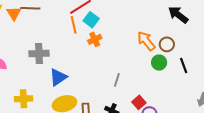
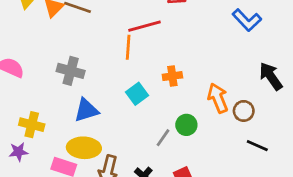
cyan square: (91, 20) -> (137, 94), moved
orange cross: (95, 39) -> (172, 76), moved
green circle: (159, 63) -> (186, 125), moved
black line: (184, 65) -> (257, 146), turned -63

